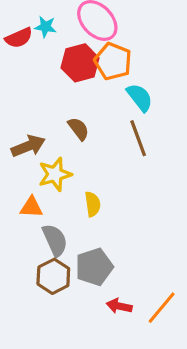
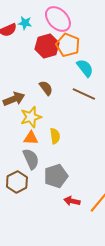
brown line: (138, 138) -> (84, 94), turned -45
orange triangle: (31, 207) -> (31, 138), moved
brown hexagon: (53, 276) -> (17, 182), moved

